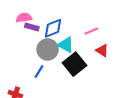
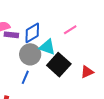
red triangle: (102, 51) -> (87, 72), moved, turned -48

